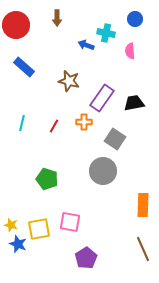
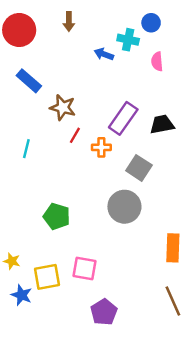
blue circle: (135, 19) -> (151, 23), moved
brown star: (69, 81) -> (63, 107), moved
red line: (54, 126) -> (75, 135), moved
yellow star: (11, 225) -> (12, 261), moved

